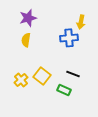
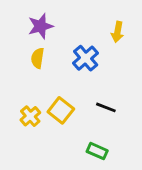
blue cross: (69, 38) -> (86, 58), moved, turned -36
green rectangle: (64, 90) -> (97, 151), moved

